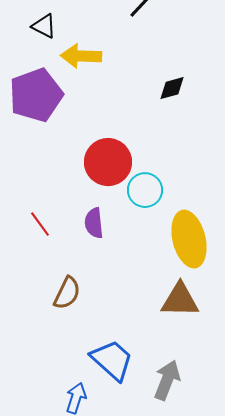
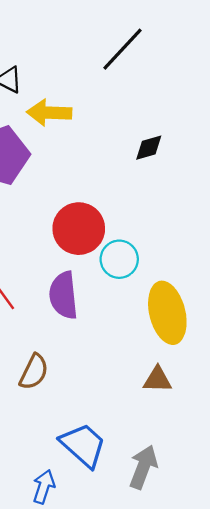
purple semicircle: (94, 223) -> (63, 295), size x1.4
brown triangle: (180, 300) -> (157, 380), size x0.7

